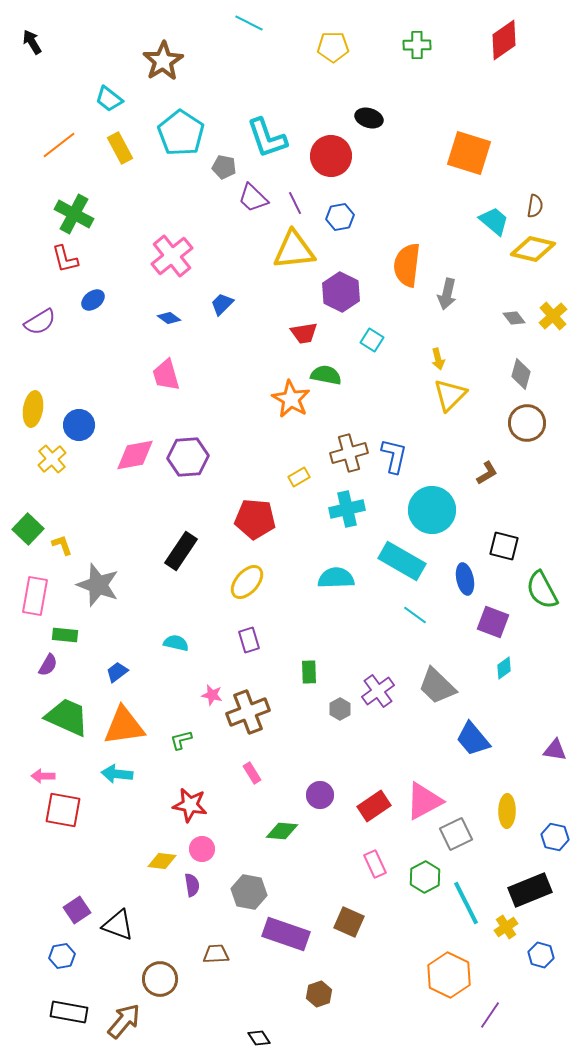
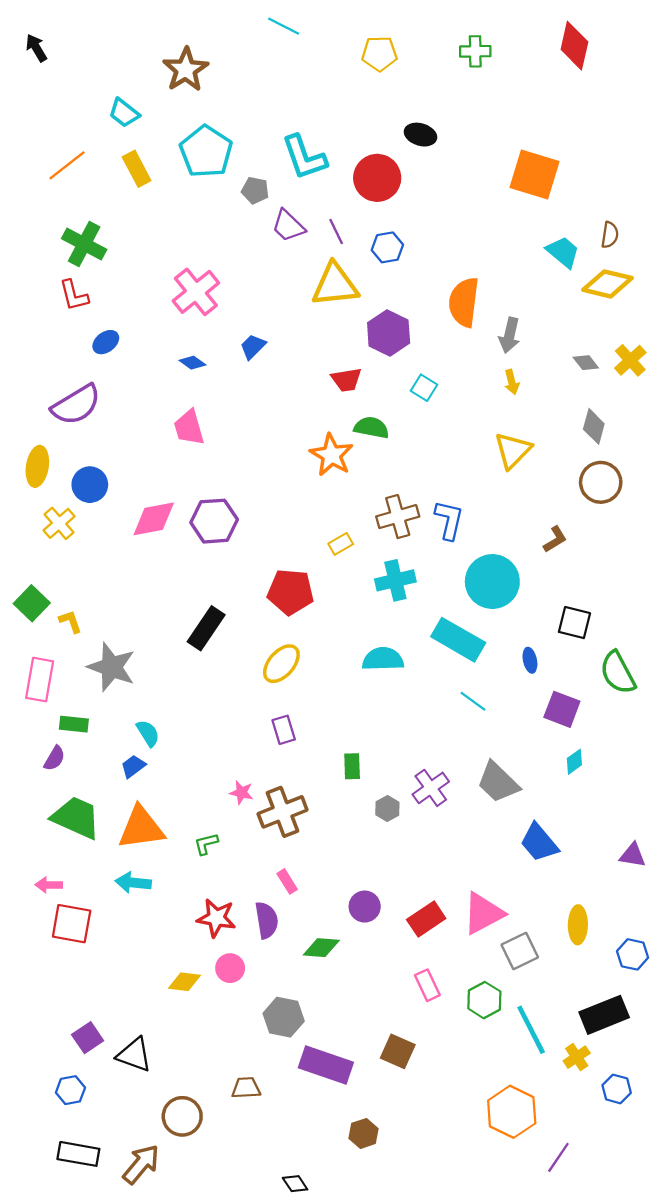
red diamond: (504, 40) -> (574, 46), turned -42
purple semicircle: (40, 322) -> (76, 405), moved, size x1.4
yellow arrow: (438, 359) -> (512, 382), moved
blue ellipse: (465, 579) -> (530, 660), size x0.7
cyan semicircle: (176, 643) -> (148, 733), moved, turned 45
purple semicircle: (192, 885) -> (267, 920), moved, size x1.4

